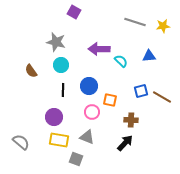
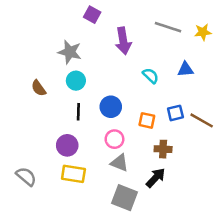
purple arrow: (99, 49) -> (123, 41), moved, turned -100
orange square: (110, 100) -> (147, 120), moved
gray triangle: (87, 137) -> (119, 163), moved
gray square: (76, 159) -> (124, 198), moved, size x1.5

